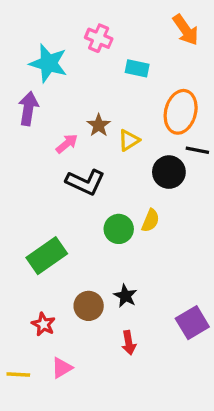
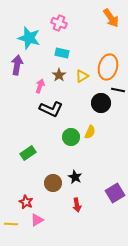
cyan rectangle: (137, 68) -> (62, 53), moved
yellow triangle: (129, 140) -> (82, 76), moved
pink arrow: (67, 144) -> (40, 86), turned -32
green rectangle: (47, 256) -> (28, 153), size x0.7
red star: (43, 324) -> (26, 202), moved

